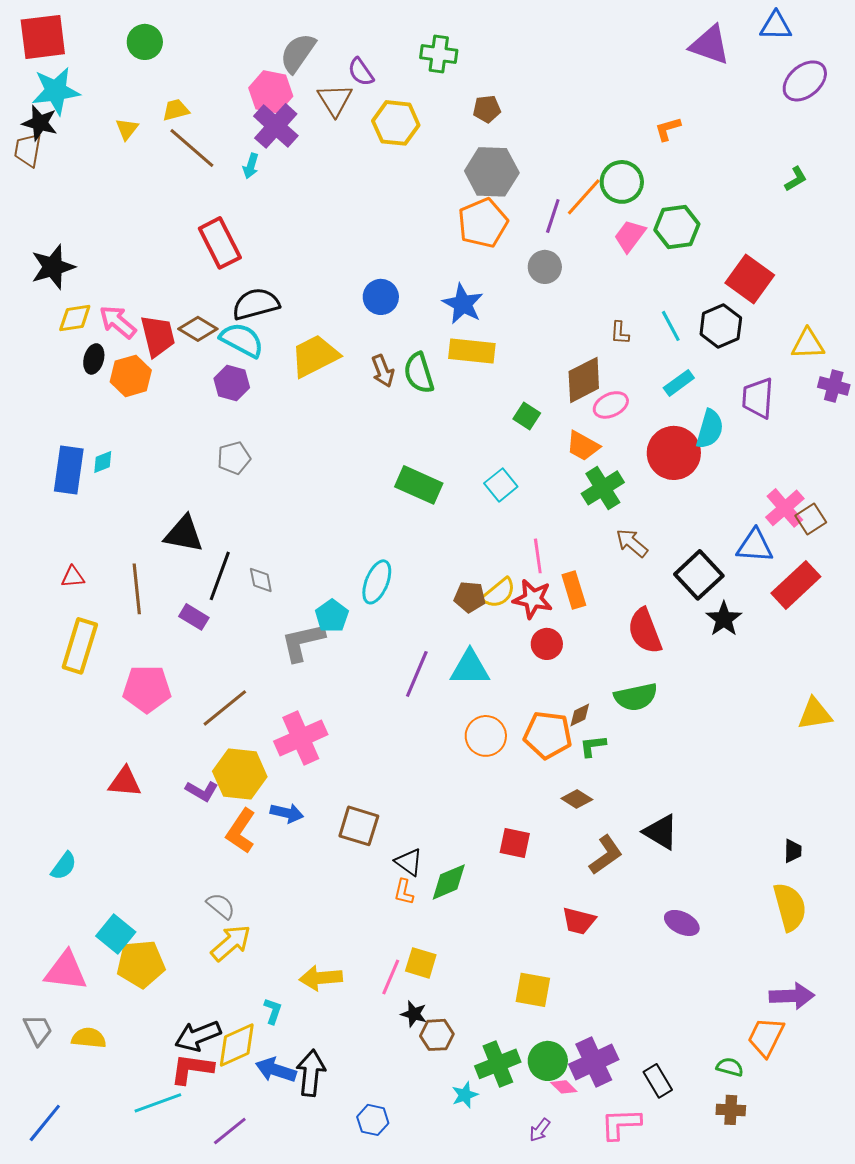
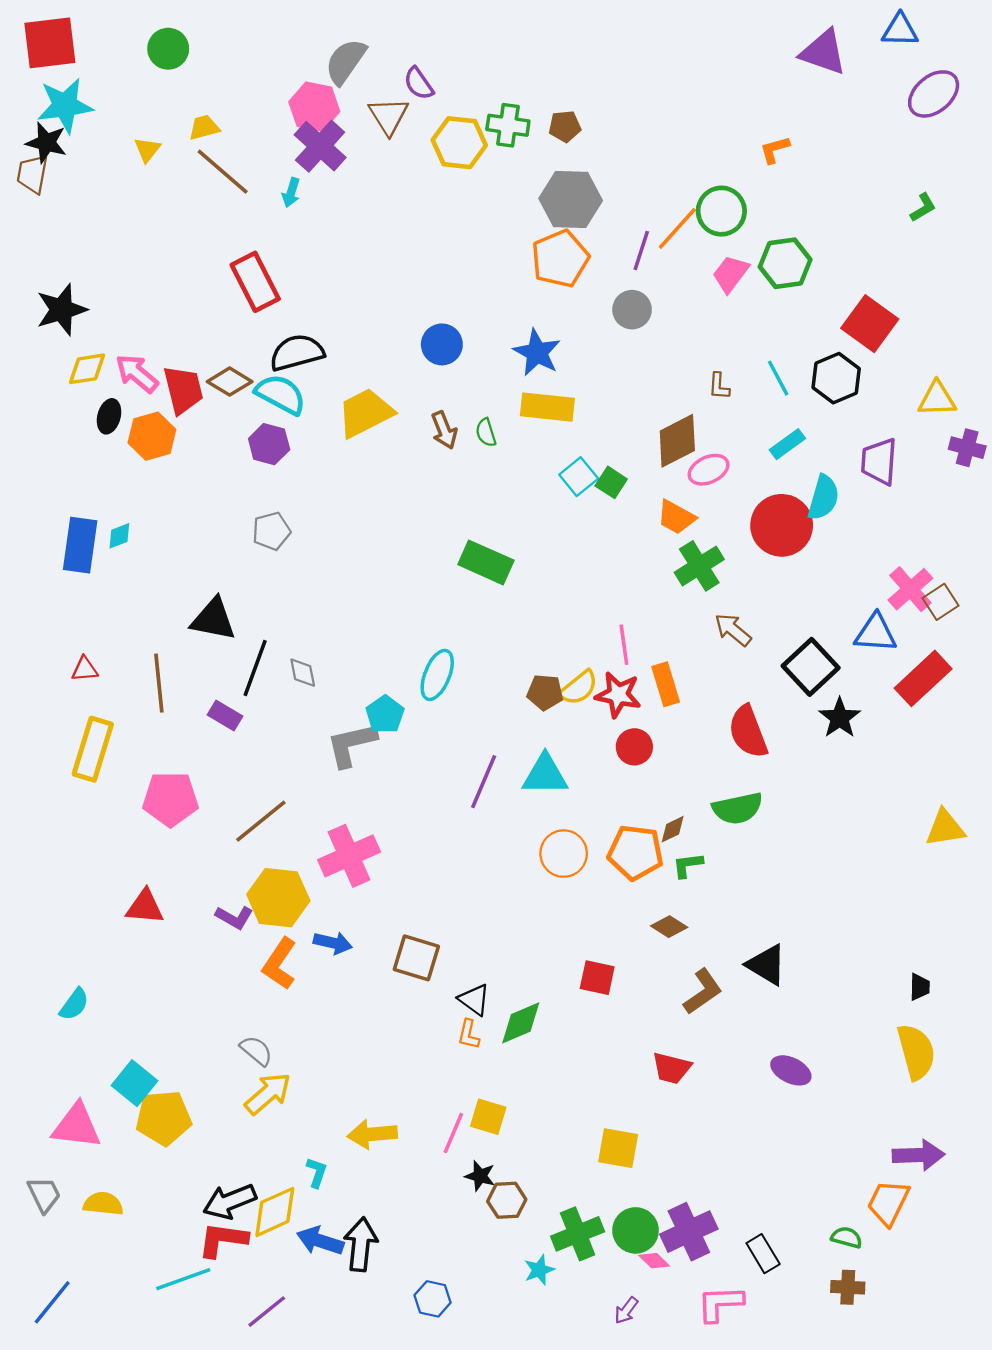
green cross: (439, 54) -> (508, 125), moved
green semicircle: (419, 373) -> (486, 433), size x0.6
cyan square: (501, 485) -> (579, 477), moved

